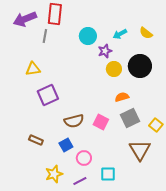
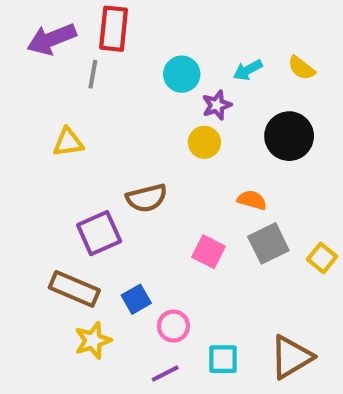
yellow circle: (114, 69) -> (204, 142), moved
purple square: (48, 95) -> (99, 233), moved
orange semicircle: (122, 97) -> (252, 200), turned 32
brown semicircle: (74, 121) -> (147, 198), moved
brown rectangle: (36, 140) -> (74, 289), size x1.6
brown triangle: (140, 150) -> (291, 357), moved, turned 30
yellow star: (54, 174) -> (93, 341), moved

